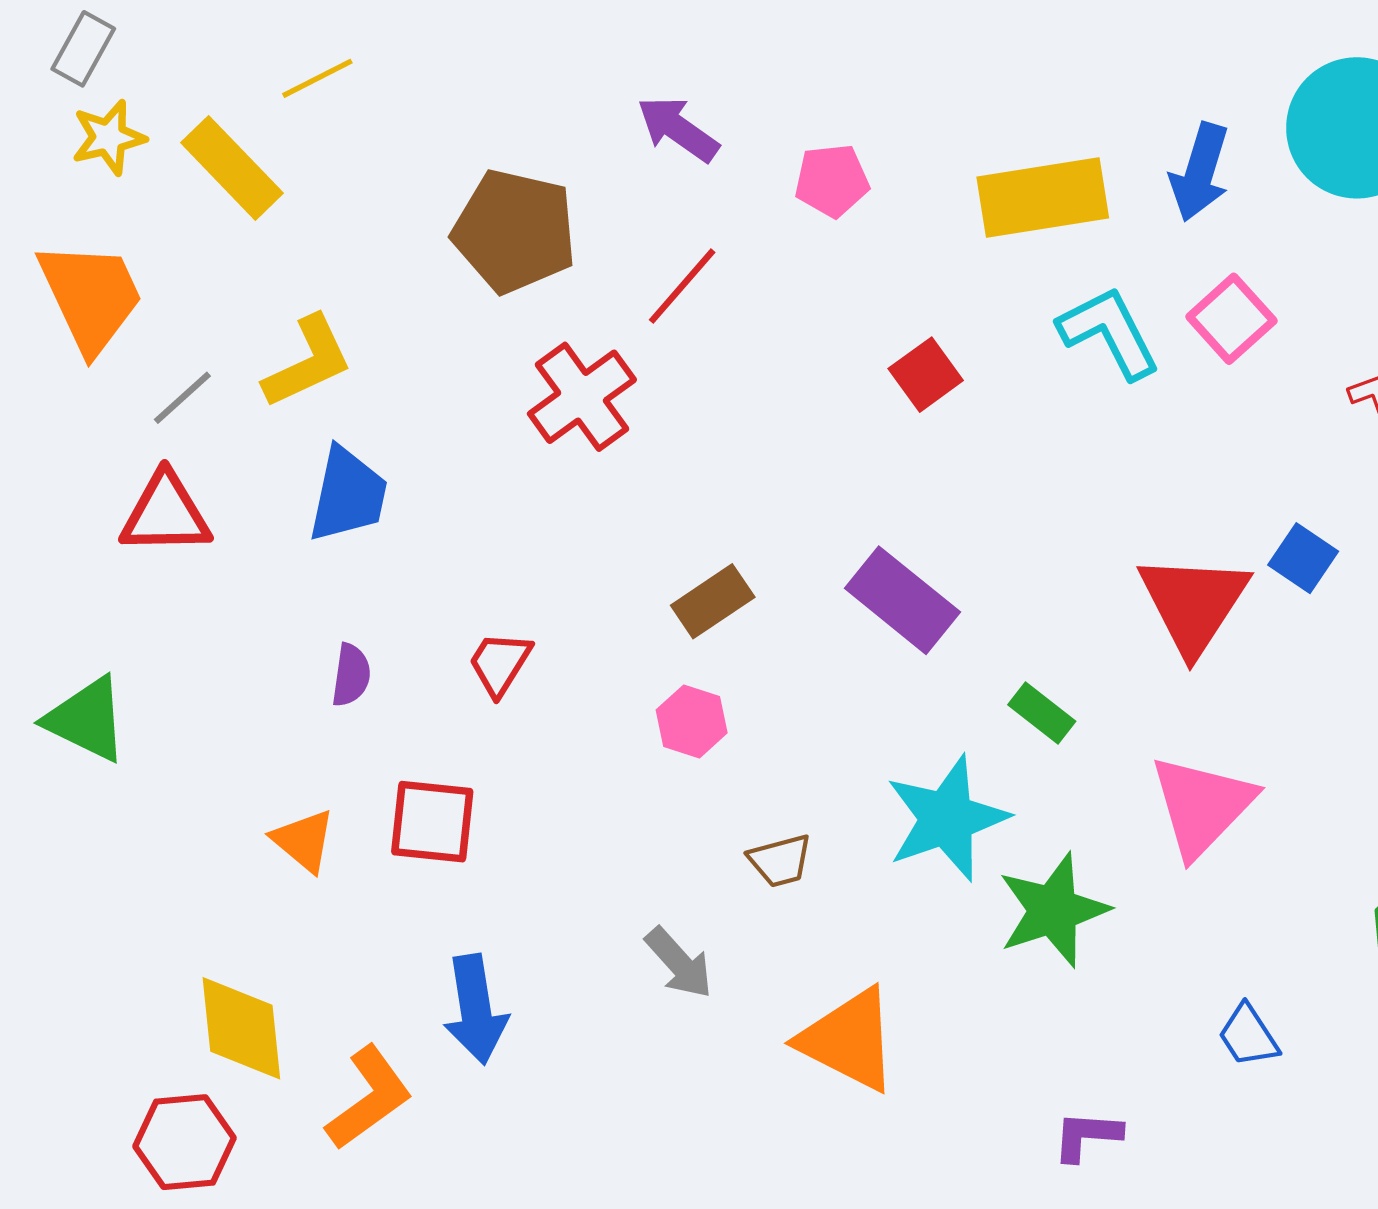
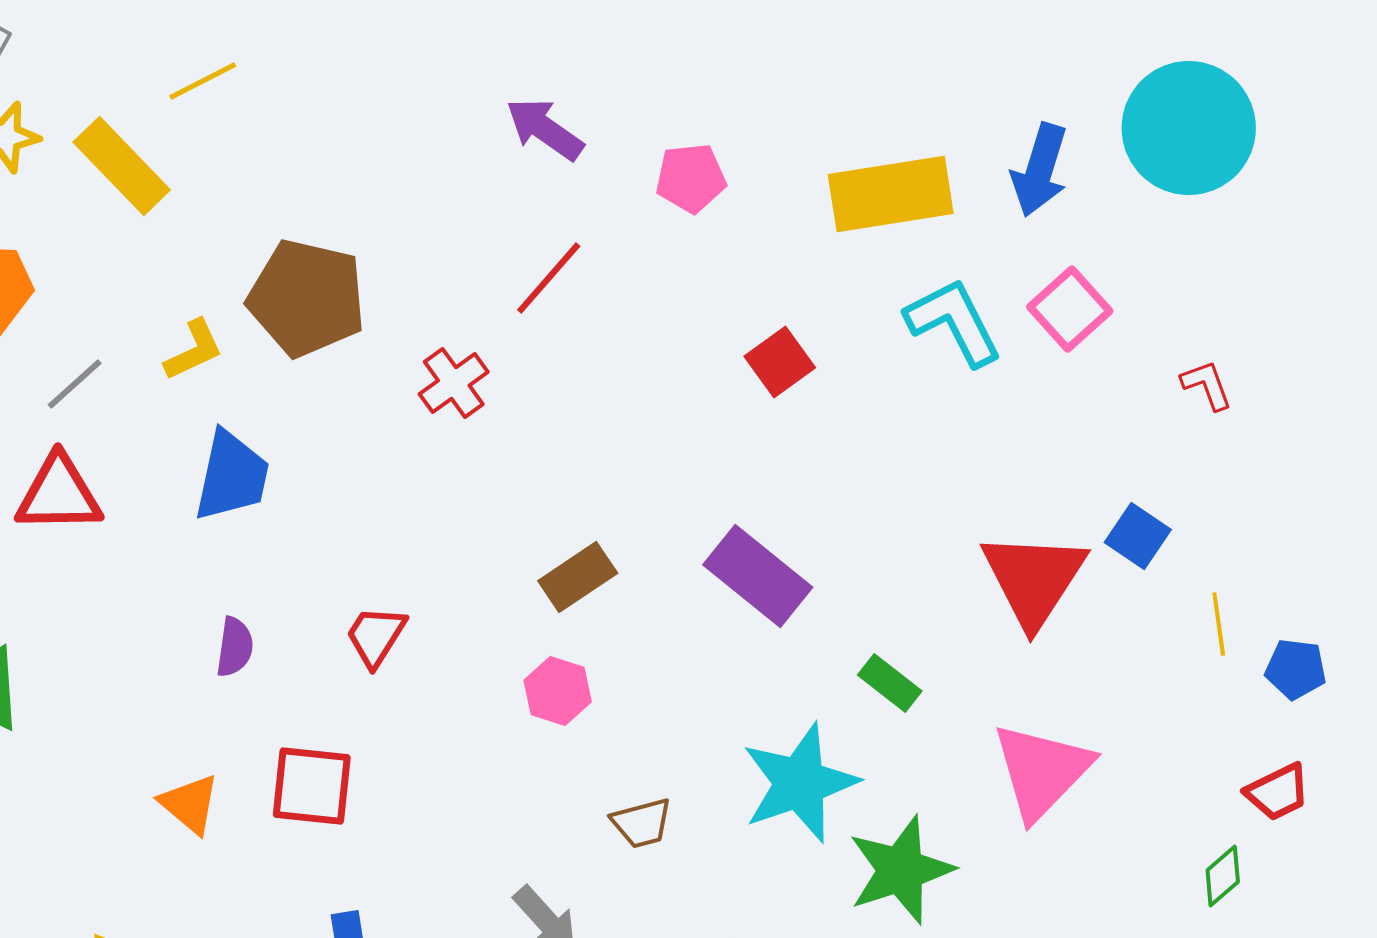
brown pentagon: (515, 231) -> (307, 298), moved
yellow L-shape: (308, 362) -> (194, 350), size x0.7
red cross: (582, 397) -> (454, 383), size x0.7

